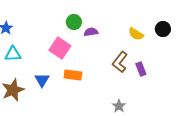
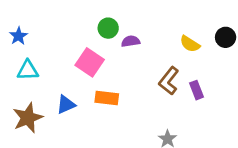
blue triangle: (42, 80) -> (66, 105), turned 35

